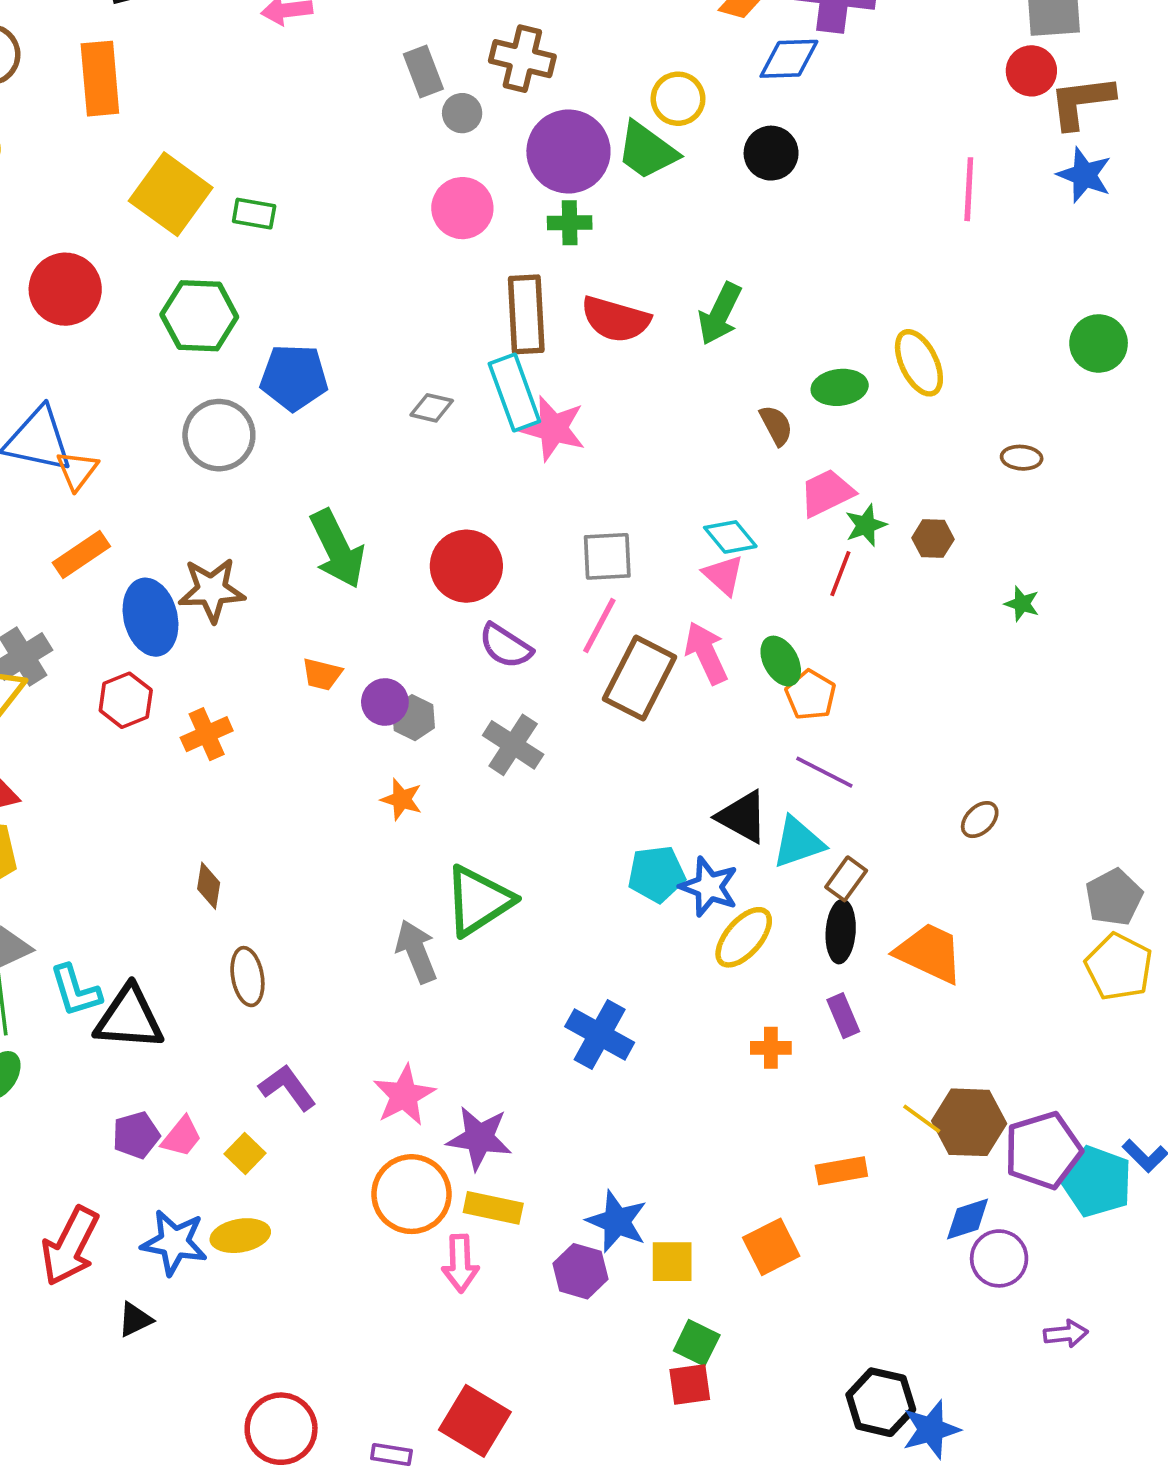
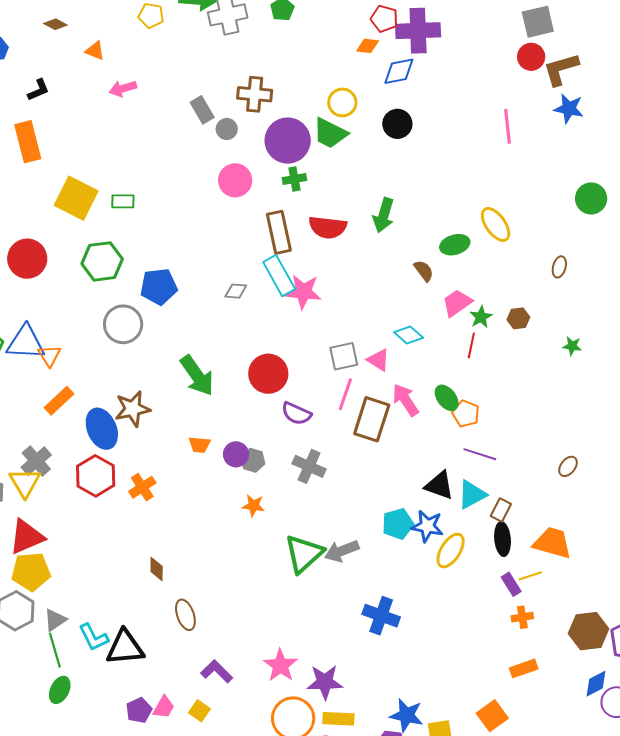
brown ellipse: (1022, 458) -> (559, 267), turned -70
pink triangle: (723, 575) -> (378, 360), moved
red hexagon: (126, 700) -> (96, 476), size x1.4
gray arrow: (416, 951) -> (342, 551), moved, turned -80
orange cross: (771, 1048) -> (522, 617), moved
yellow line: (922, 1119) -> (530, 576), moved, turned -45

